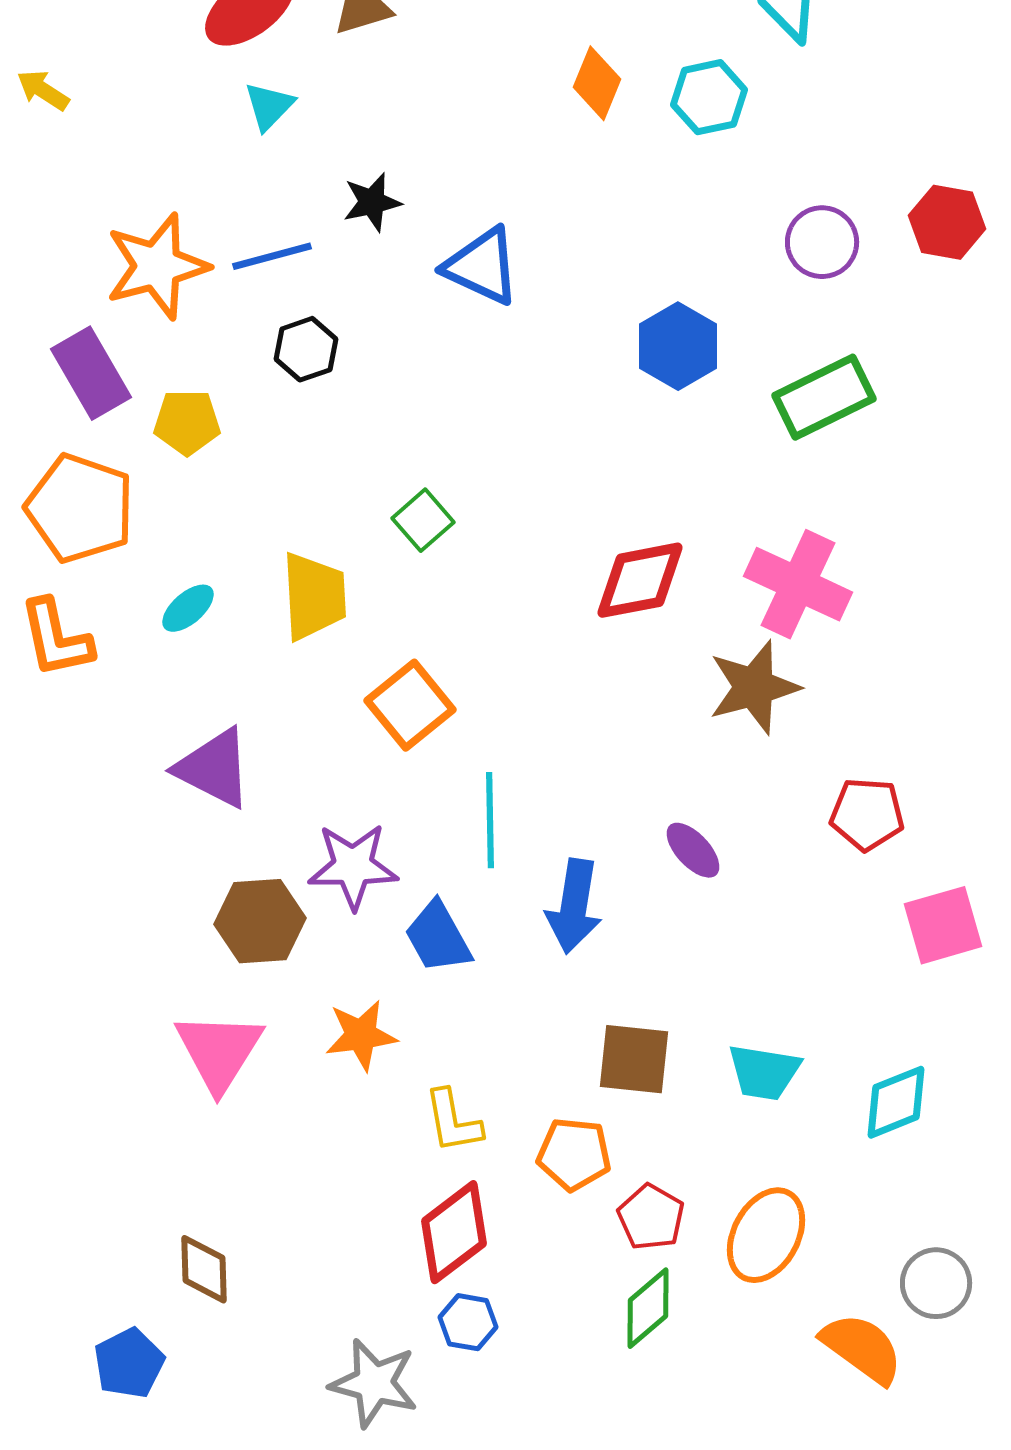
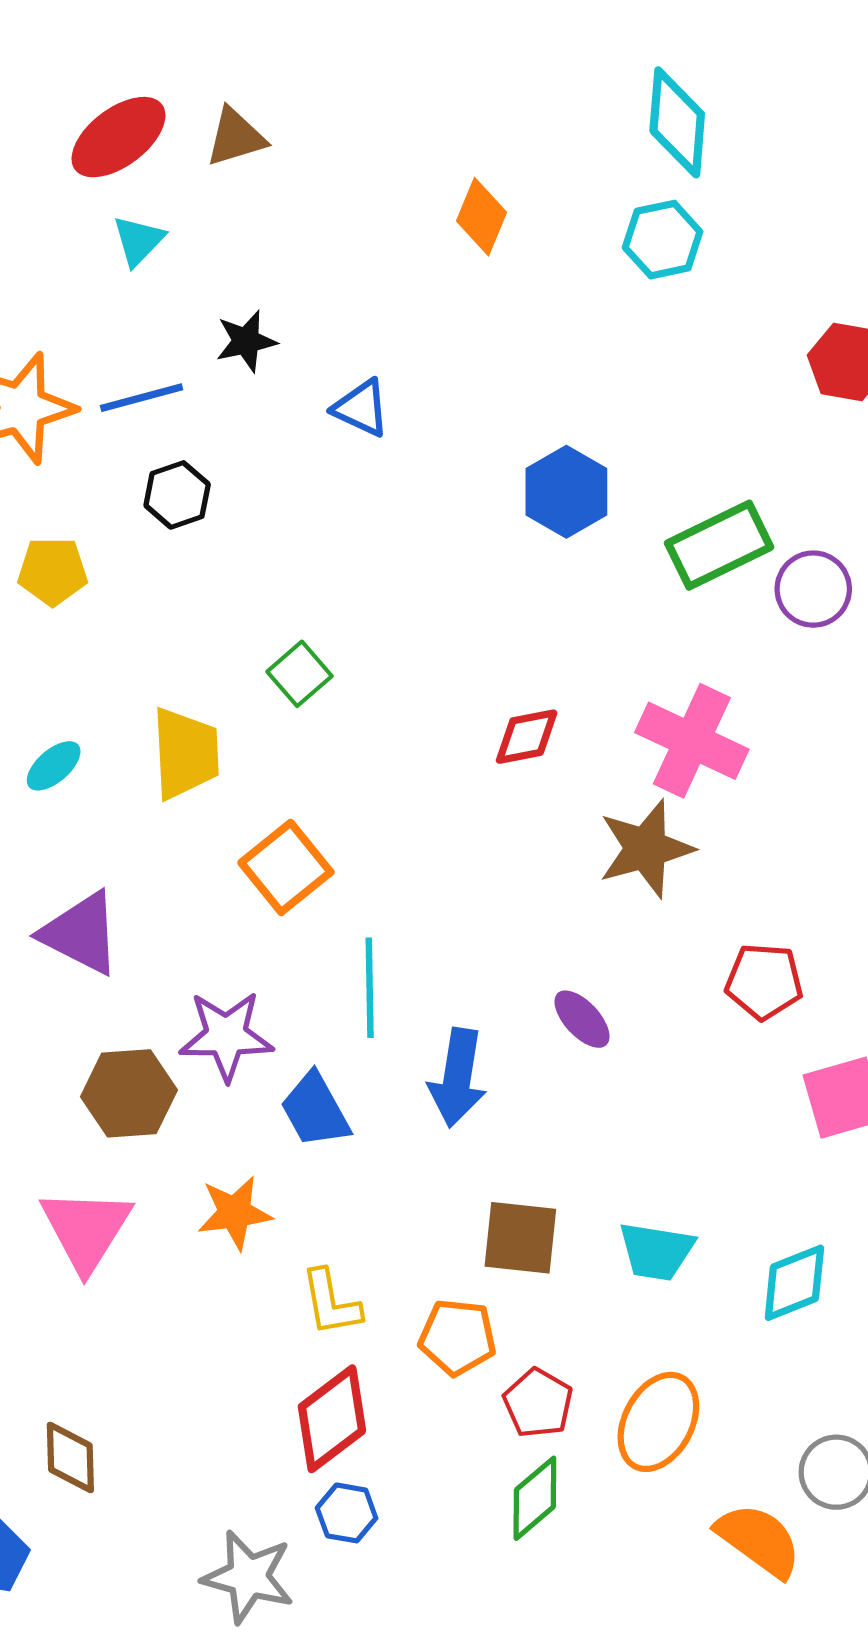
cyan hexagon: (709, 97) -> (663, 240), moved
purple circle: (822, 242) -> (813, 589), moved
blue triangle: (482, 266) -> (361, 408), size x0.7
red diamond: (640, 580) -> (527, 737), size x0.7

